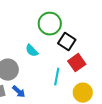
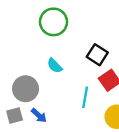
green circle: (50, 24) -> (53, 22), moved

